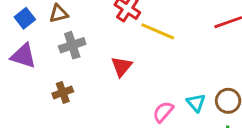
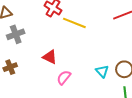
red triangle: (122, 66) -> (50, 57), moved, turned -42
pink semicircle: (163, 112) -> (64, 78), moved

